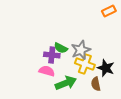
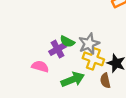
purple cross: (52, 55) -> (58, 49), turned -35
pink semicircle: (47, 71) -> (40, 66), moved

